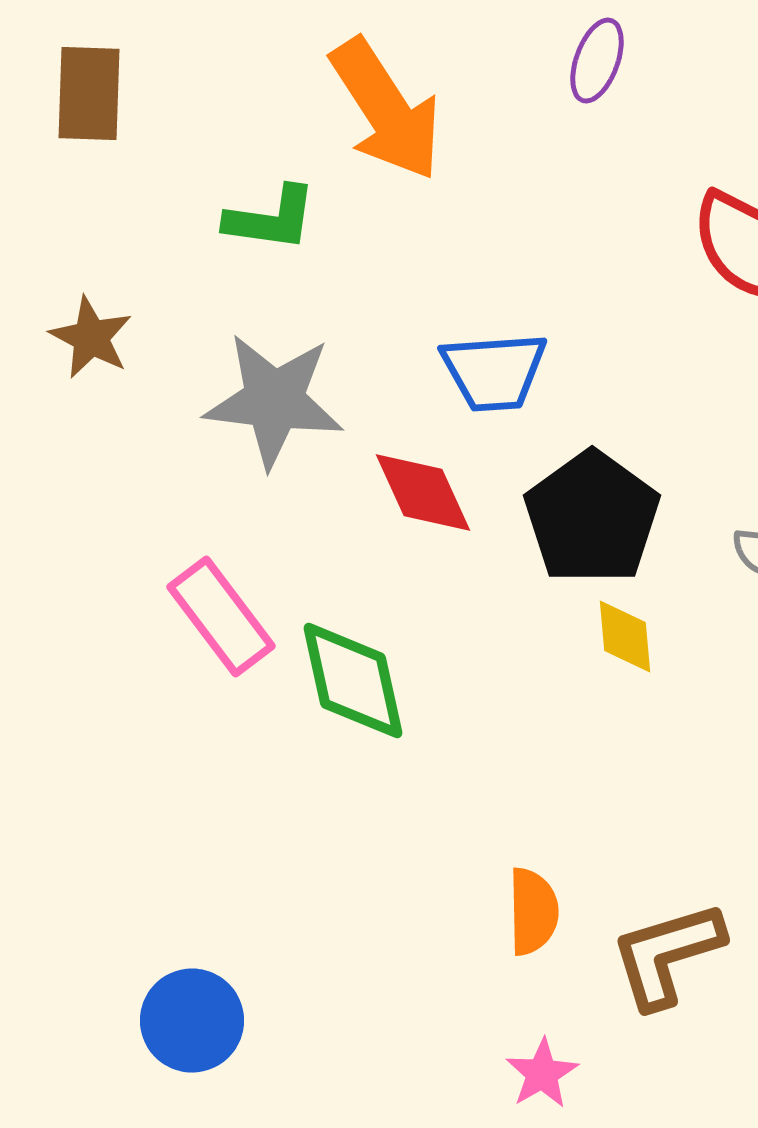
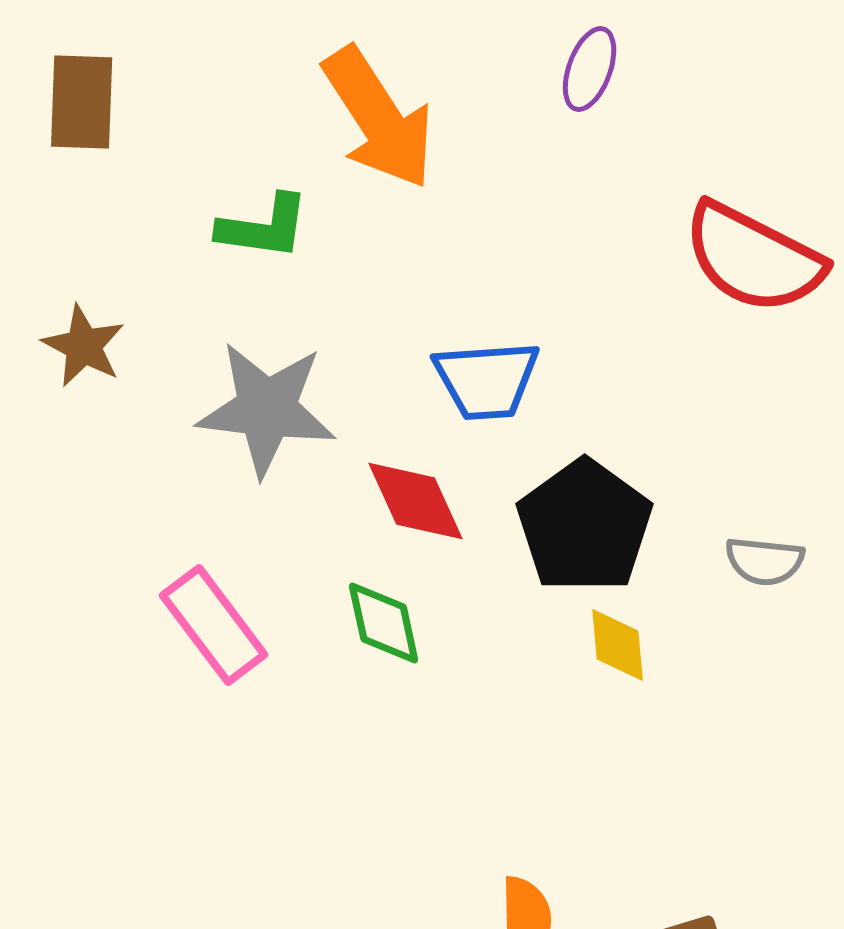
green diamond: (353, 681) -> (384, 623), moved, size x0.7

